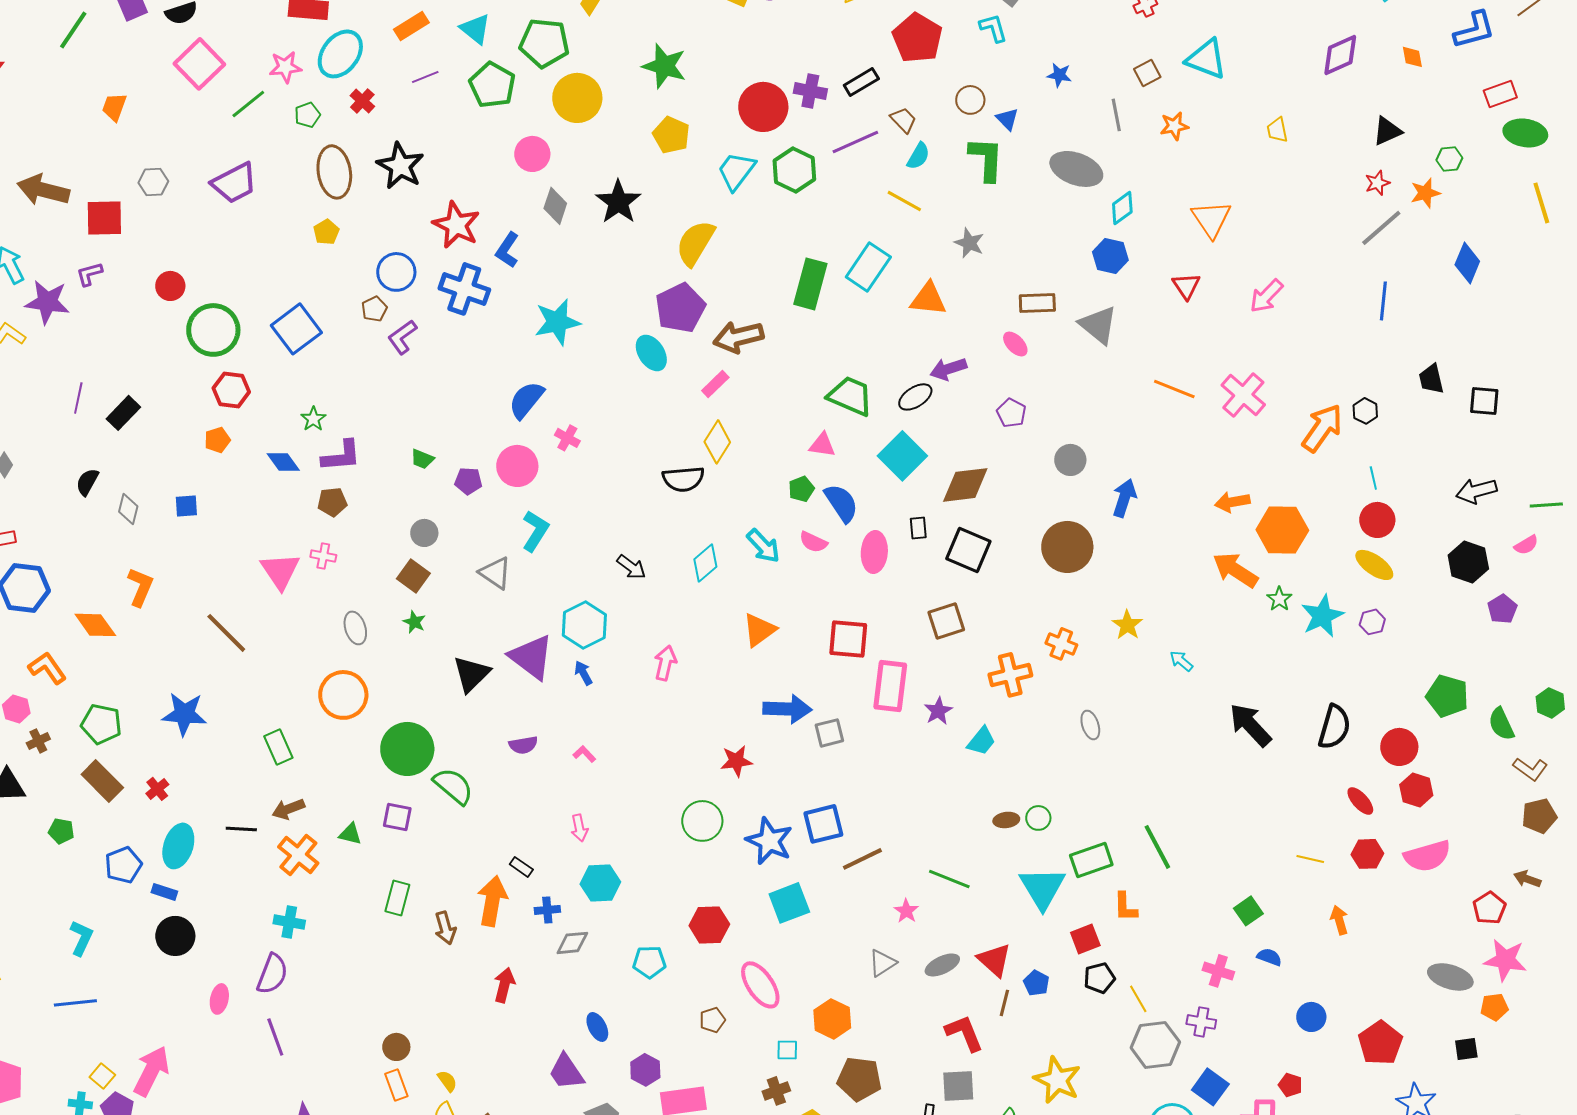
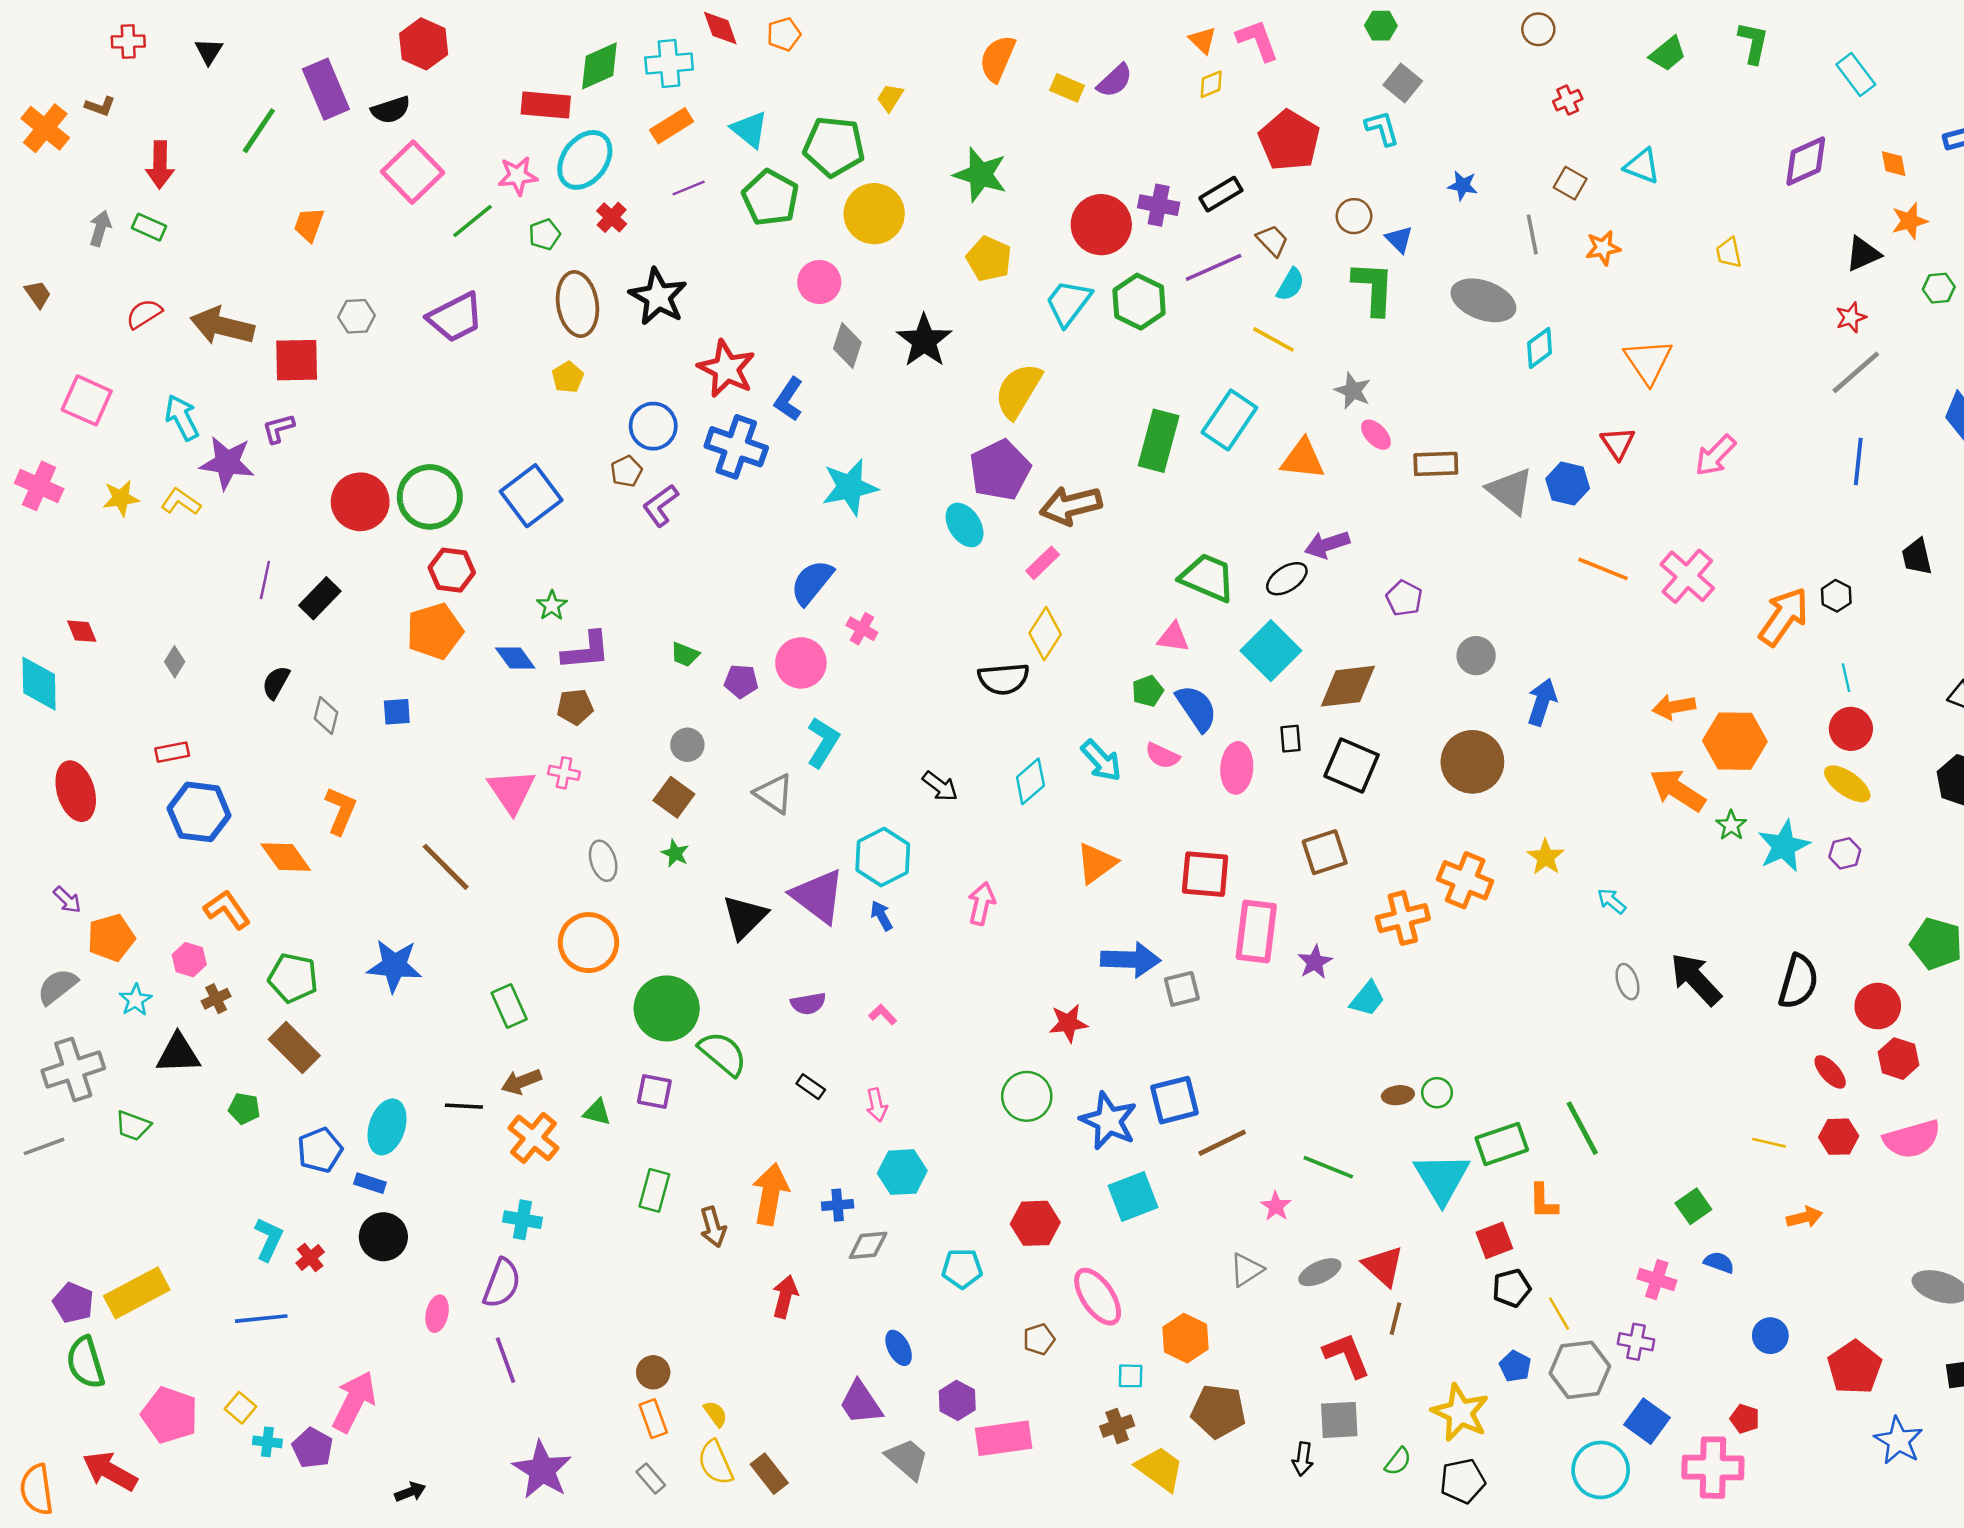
cyan triangle: (1206, 59) -> (1642, 166), size x0.7
brown square: (1147, 73) -> (1570, 183), turned -32
orange star: (1425, 193) -> (1909, 221), moved
blue hexagon: (1110, 256) -> (1568, 483), moved
red circle: (170, 286) -> (360, 502), moved, size x1.6
pink ellipse: (1015, 344) -> (1376, 435), moved
orange pentagon: (217, 440) -> (435, 631), size x1.8
orange cross: (1061, 644) -> (1465, 880), size x1.4
gray ellipse: (1090, 725) -> (1627, 982), moved
red cross: (157, 789) -> (310, 1258), moved
black rectangle: (521, 867) -> (811, 1087), moved
orange arrow: (1339, 920) -> (1804, 1217), turned 92
blue pentagon: (1036, 983) -> (1515, 1366), moved
yellow square: (102, 1076) -> (241, 1408), moved

